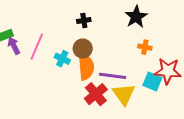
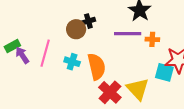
brown circle: (83, 49) -> (76, 29), moved
purple line: (113, 76) -> (128, 34), moved

